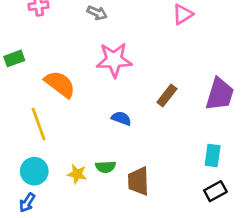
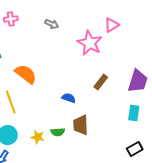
pink star: (114, 60) -> (90, 43), moved, turned 30
cyan rectangle: (213, 155) -> (134, 113), moved
brown trapezoid: (138, 181) -> (81, 125), moved

